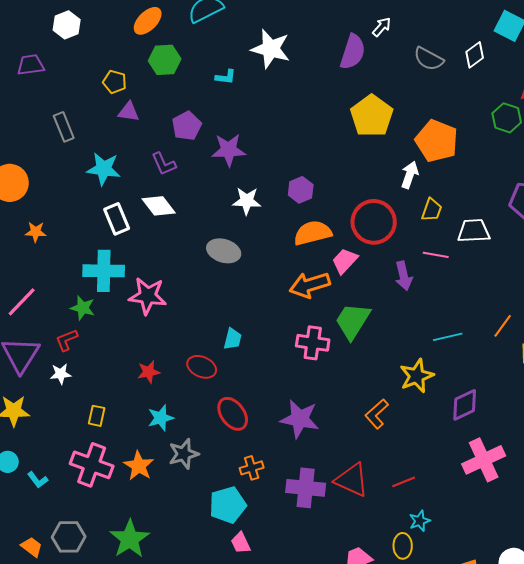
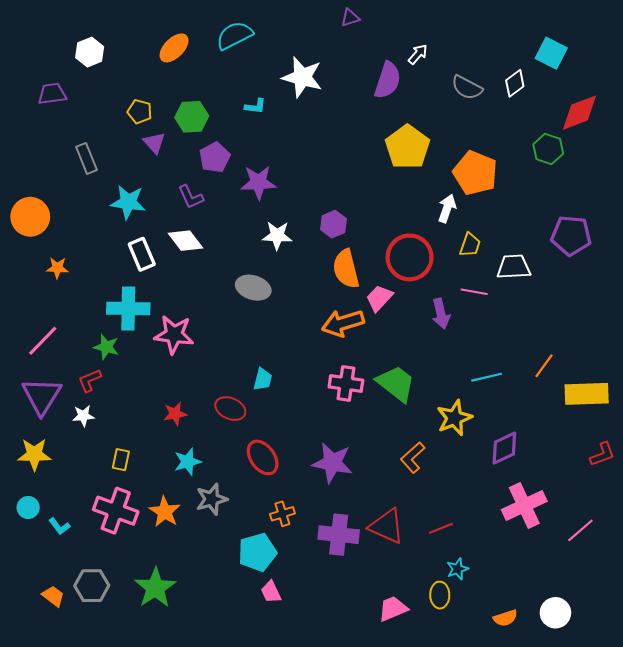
green hexagon: (165, 60) -> (192, 117), moved
purple triangle: (129, 112) -> (154, 143), turned 40
orange semicircle: (313, 233) -> (346, 269), turned -90
green trapezoid: (353, 321) -> (396, 383), moved, turned 96

